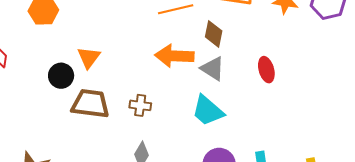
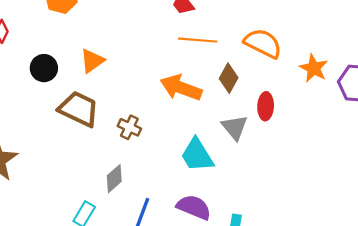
gray triangle: (213, 68) -> (235, 127), moved
red ellipse: (266, 70) -> (266, 106), moved
black circle: (61, 76) -> (44, 68), moved

